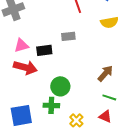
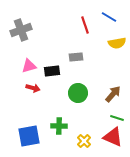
red arrow: (25, 67) -> (33, 88), size x0.6
green circle: (60, 86) -> (78, 93), moved
red triangle: (105, 116) -> (113, 137), size x1.5

